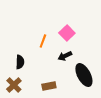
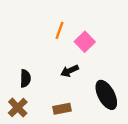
orange line: (43, 41) -> (59, 30), moved
black arrow: (65, 56) -> (70, 71), moved

